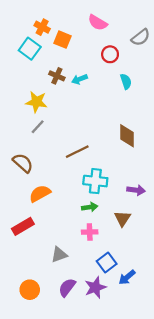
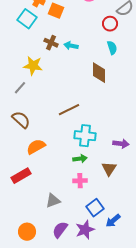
red circle: (110, 54) -> (110, 24), moved
cyan arrow: (79, 79) -> (71, 46), turned 32
gray line: (38, 127) -> (20, 88), moved
brown diamond: (127, 136) -> (99, 73), moved

